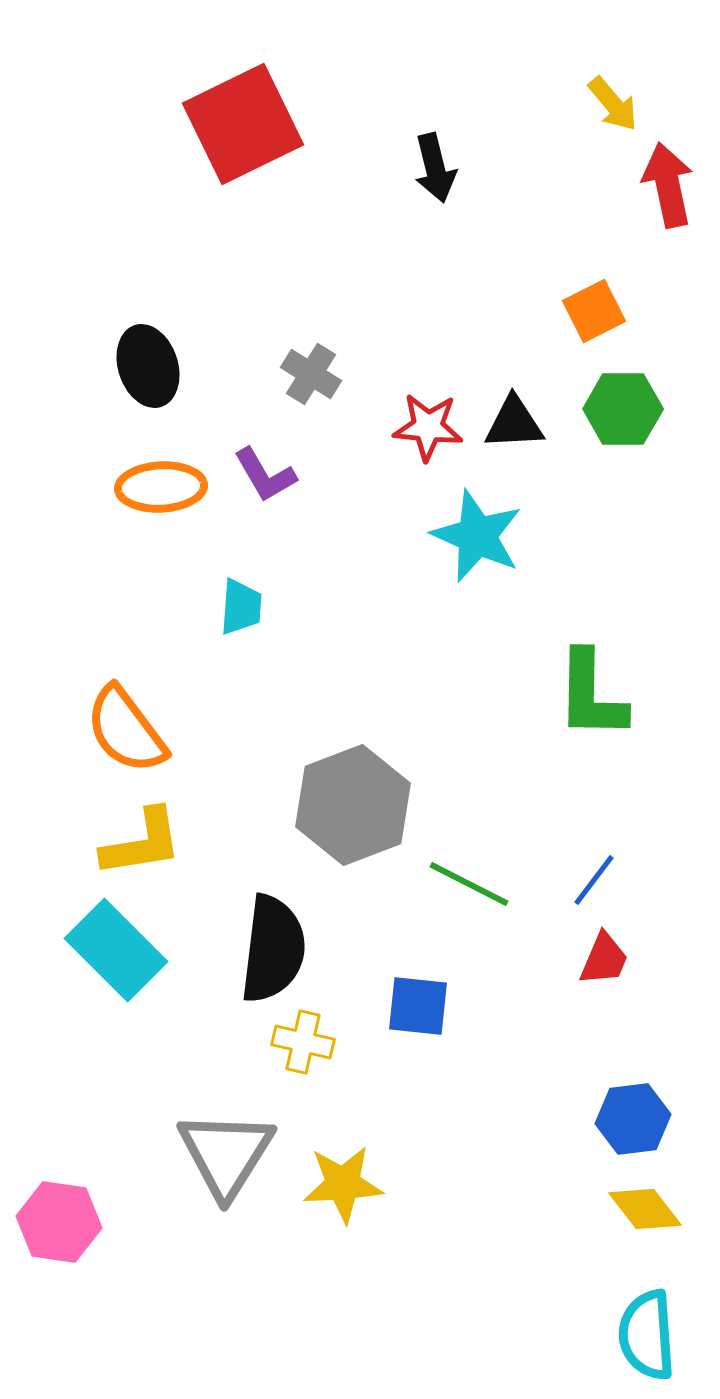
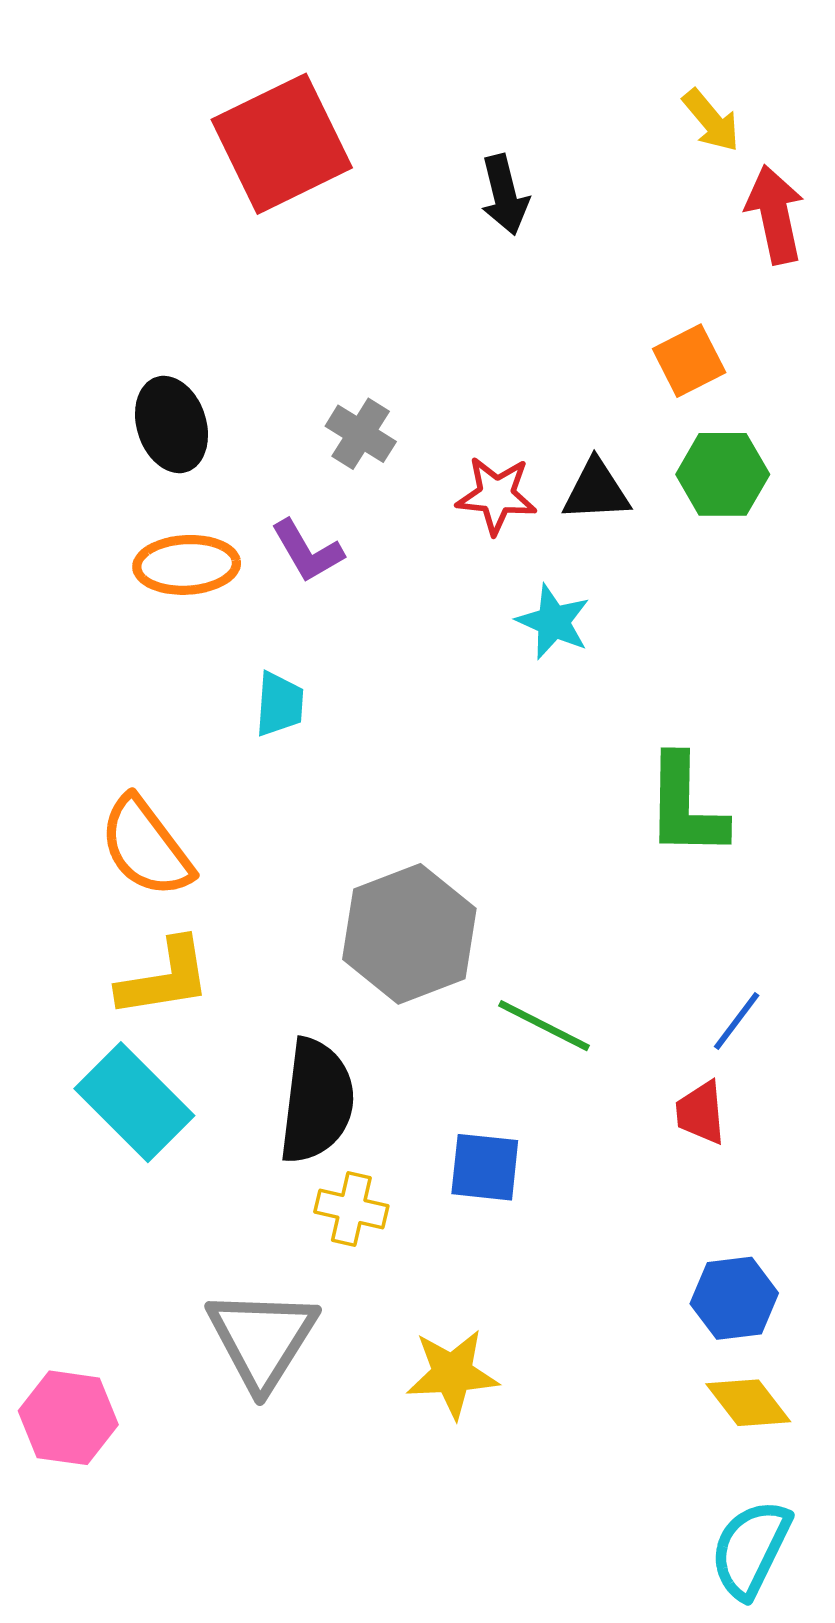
cyan star: (477, 536) -> (553, 622), size x0.7
blue line: (594, 880) -> (737, 1021), moved
red trapezoid: (604, 959) -> (701, 1113), turned 152
yellow star: (343, 1184) -> (452, 1374), moved
cyan semicircle: (647, 1335) -> (751, 1549), turned 30

